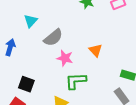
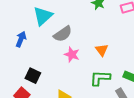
cyan triangle: (31, 21) -> (43, 16), size x1.5
green L-shape: (76, 81) -> (100, 78), moved

